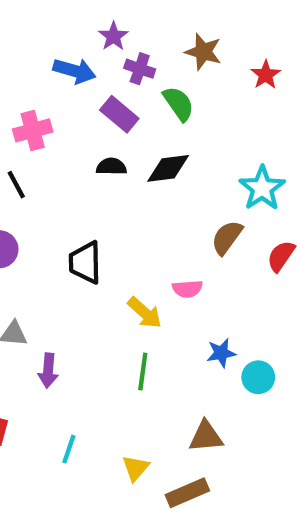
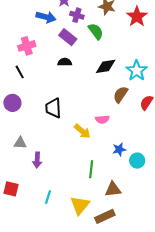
red star: (266, 75) -> (137, 17), size x1.5
black diamond: (168, 168) -> (106, 66), moved
green line: (143, 372) -> (91, 169), moved
yellow triangle: (136, 468) -> (80, 205), size x1.5

